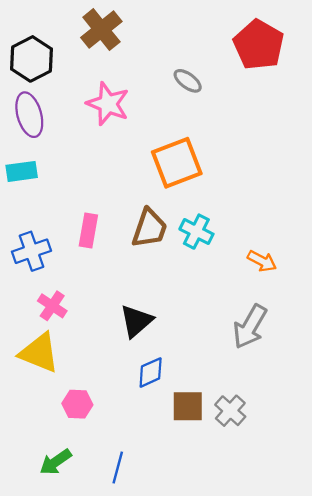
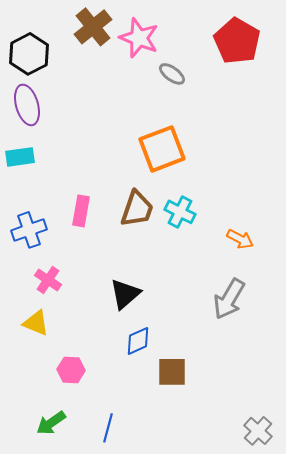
pink star: (108, 104) -> (139, 38), moved
yellow triangle: (39, 353) -> (36, 323), size x0.7
gray cross: (230, 411) -> (258, 431), moved

